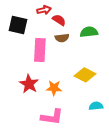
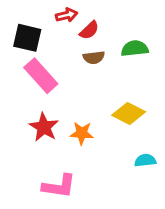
red semicircle: (59, 20) -> (89, 30), turned 104
pink rectangle: (40, 50) -> (41, 76), moved, turned -45
pink L-shape: (52, 117) -> (59, 186), moved

